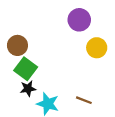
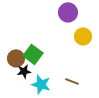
brown circle: (17, 45) -> (16, 58), moved
green square: (26, 69) -> (33, 54), moved

